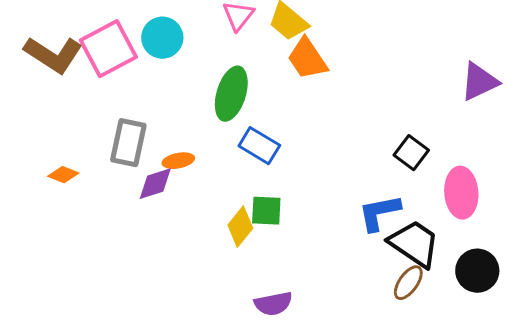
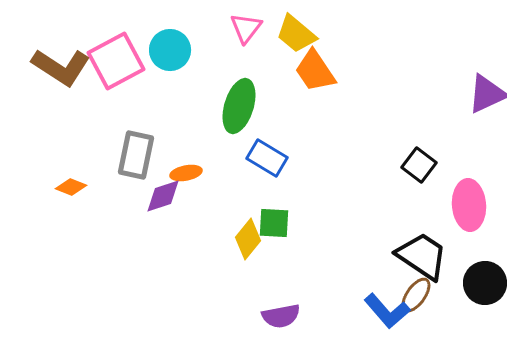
blue L-shape: (379, 213) -> (387, 311), moved, turned -120

